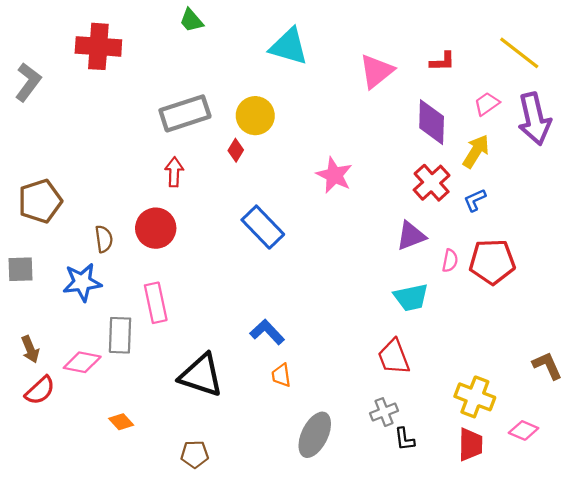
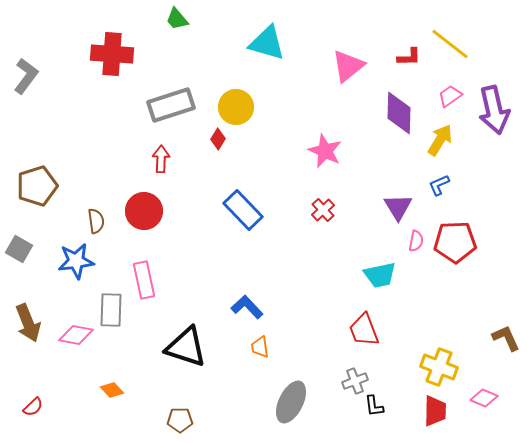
red cross: (98, 46) -> (112, 54), moved
yellow line: (519, 53) -> (450, 44), moved
pink star: (334, 175) -> (325, 151), moved
red cross: (432, 183) -> (323, 210), moved, size x0.7
purple triangle: (411, 236) -> (398, 207), moved, turned -40
gray square: (20, 269) -> (19, 249), turned 32
brown arrow: (30, 349) -> (28, 323), size x1.5
red semicircle: (40, 390) -> (33, 407), moved, size x0.7

